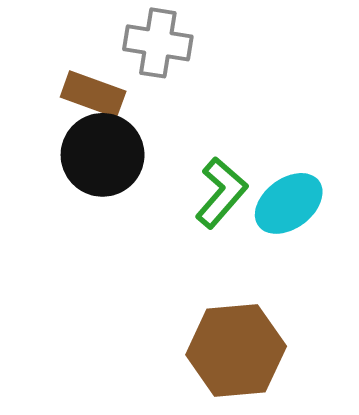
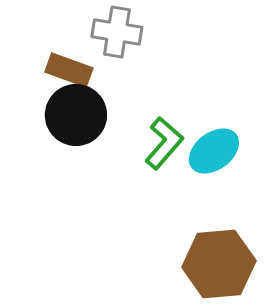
brown hexagon: (236, 350) -> (219, 264), moved

